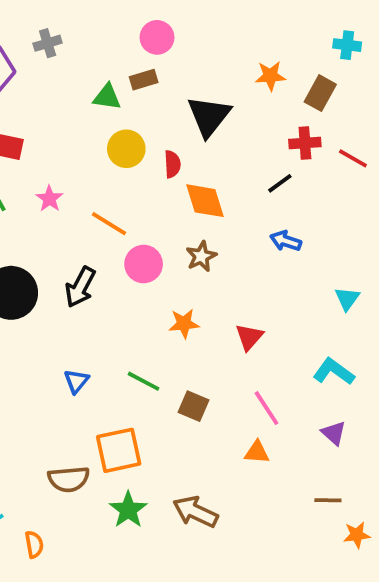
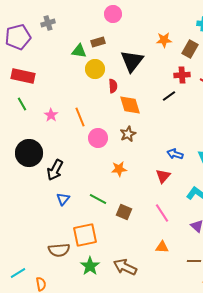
pink circle: (157, 37) -> (113, 14), moved
yellow circle: (126, 149) -> (95, 69), moved
pink star: (49, 199) -> (51, 115), moved
orange line: (109, 224) -> (80, 117), turned 36
blue arrow: (286, 241) -> (175, 154), moved
black arrow: (80, 287) -> (55, 170), moved
red triangle: (249, 337) -> (163, 176), moved
orange triangle: (257, 452) -> (162, 247), moved

